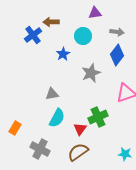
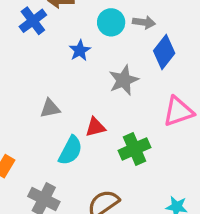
gray arrow: (117, 32) -> (144, 22), moved
gray triangle: (52, 94) -> (50, 108), moved
red triangle: (80, 129) -> (95, 127), moved, turned 40

